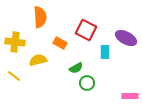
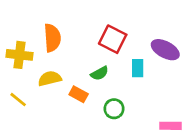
orange semicircle: (40, 17) -> (52, 38), moved
orange rectangle: (60, 43) -> (79, 94), moved
green semicircle: (76, 68) -> (100, 73), moved

